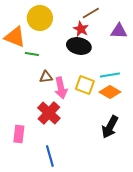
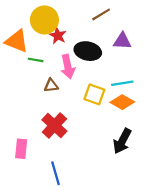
red star: (81, 29) -> (58, 36), moved
purple triangle: (119, 31) -> (122, 41), moved
pink arrow: (61, 88) -> (68, 67), moved

